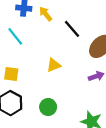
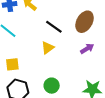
black line: (72, 29) -> (54, 27), moved

